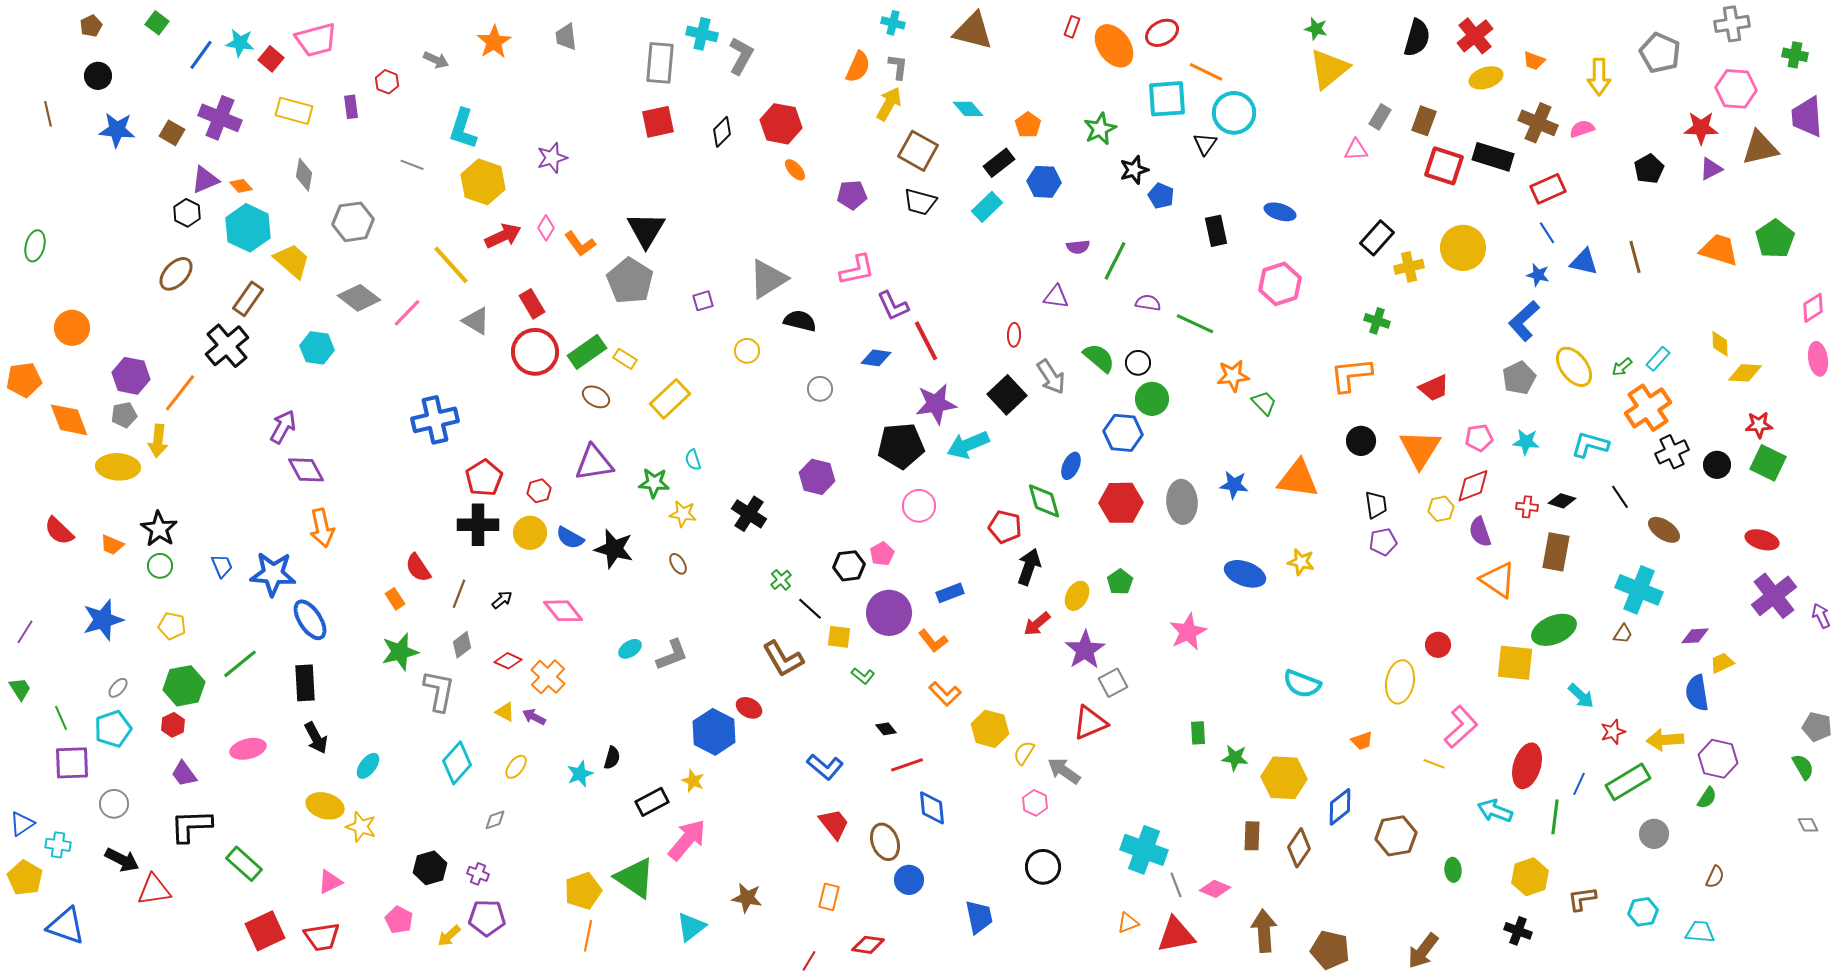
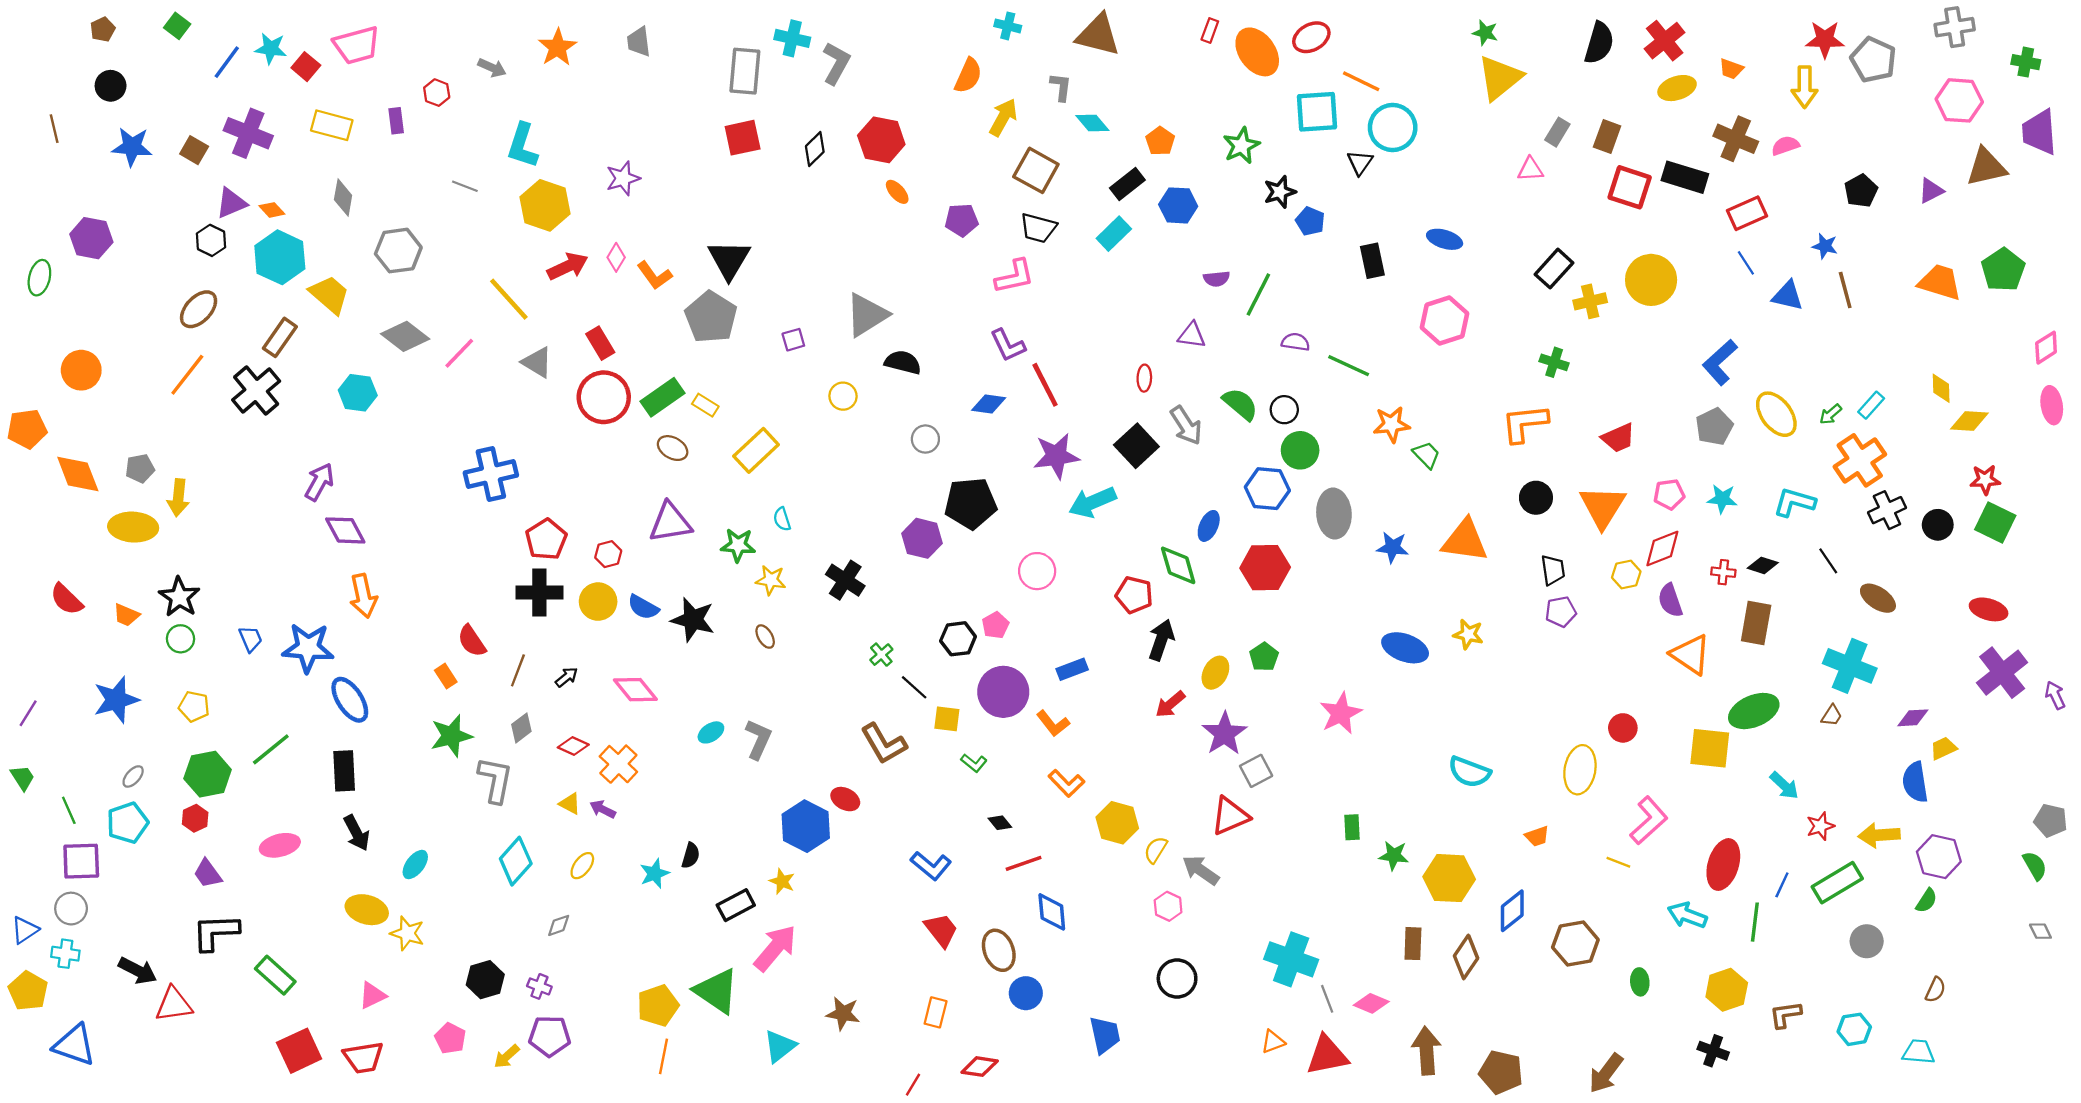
gray L-shape: (898, 67) -> (1061, 87), moved
red star: (1701, 128) -> (1825, 39), moved
pink L-shape: (857, 270) -> (1015, 277), moved
blue star: (1538, 275) -> (1825, 246), moved
purple hexagon: (131, 376) -> (91, 238), moved
orange line: (180, 393) -> (187, 375), moved
black pentagon: (901, 446) -> (971, 503), moved
gray ellipse: (1182, 502) -> (1334, 514), moved
gray L-shape: (672, 655) -> (758, 739), turned -45
gray circle: (114, 804) -> (71, 909), moved

